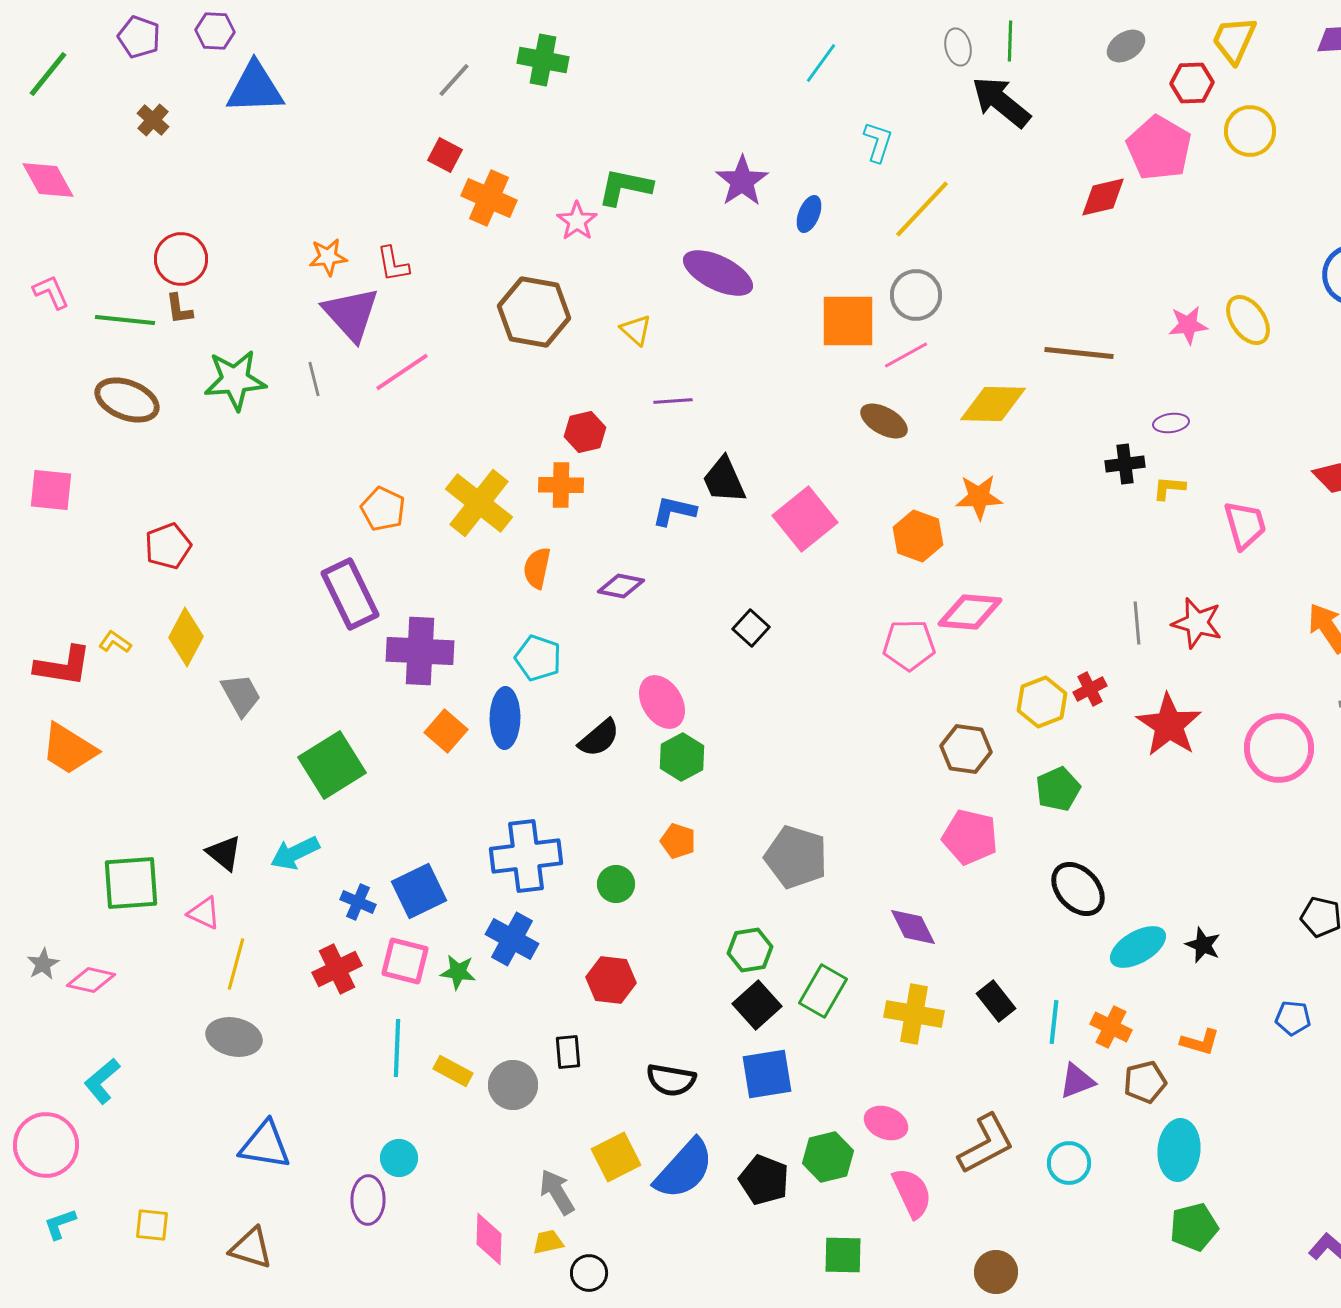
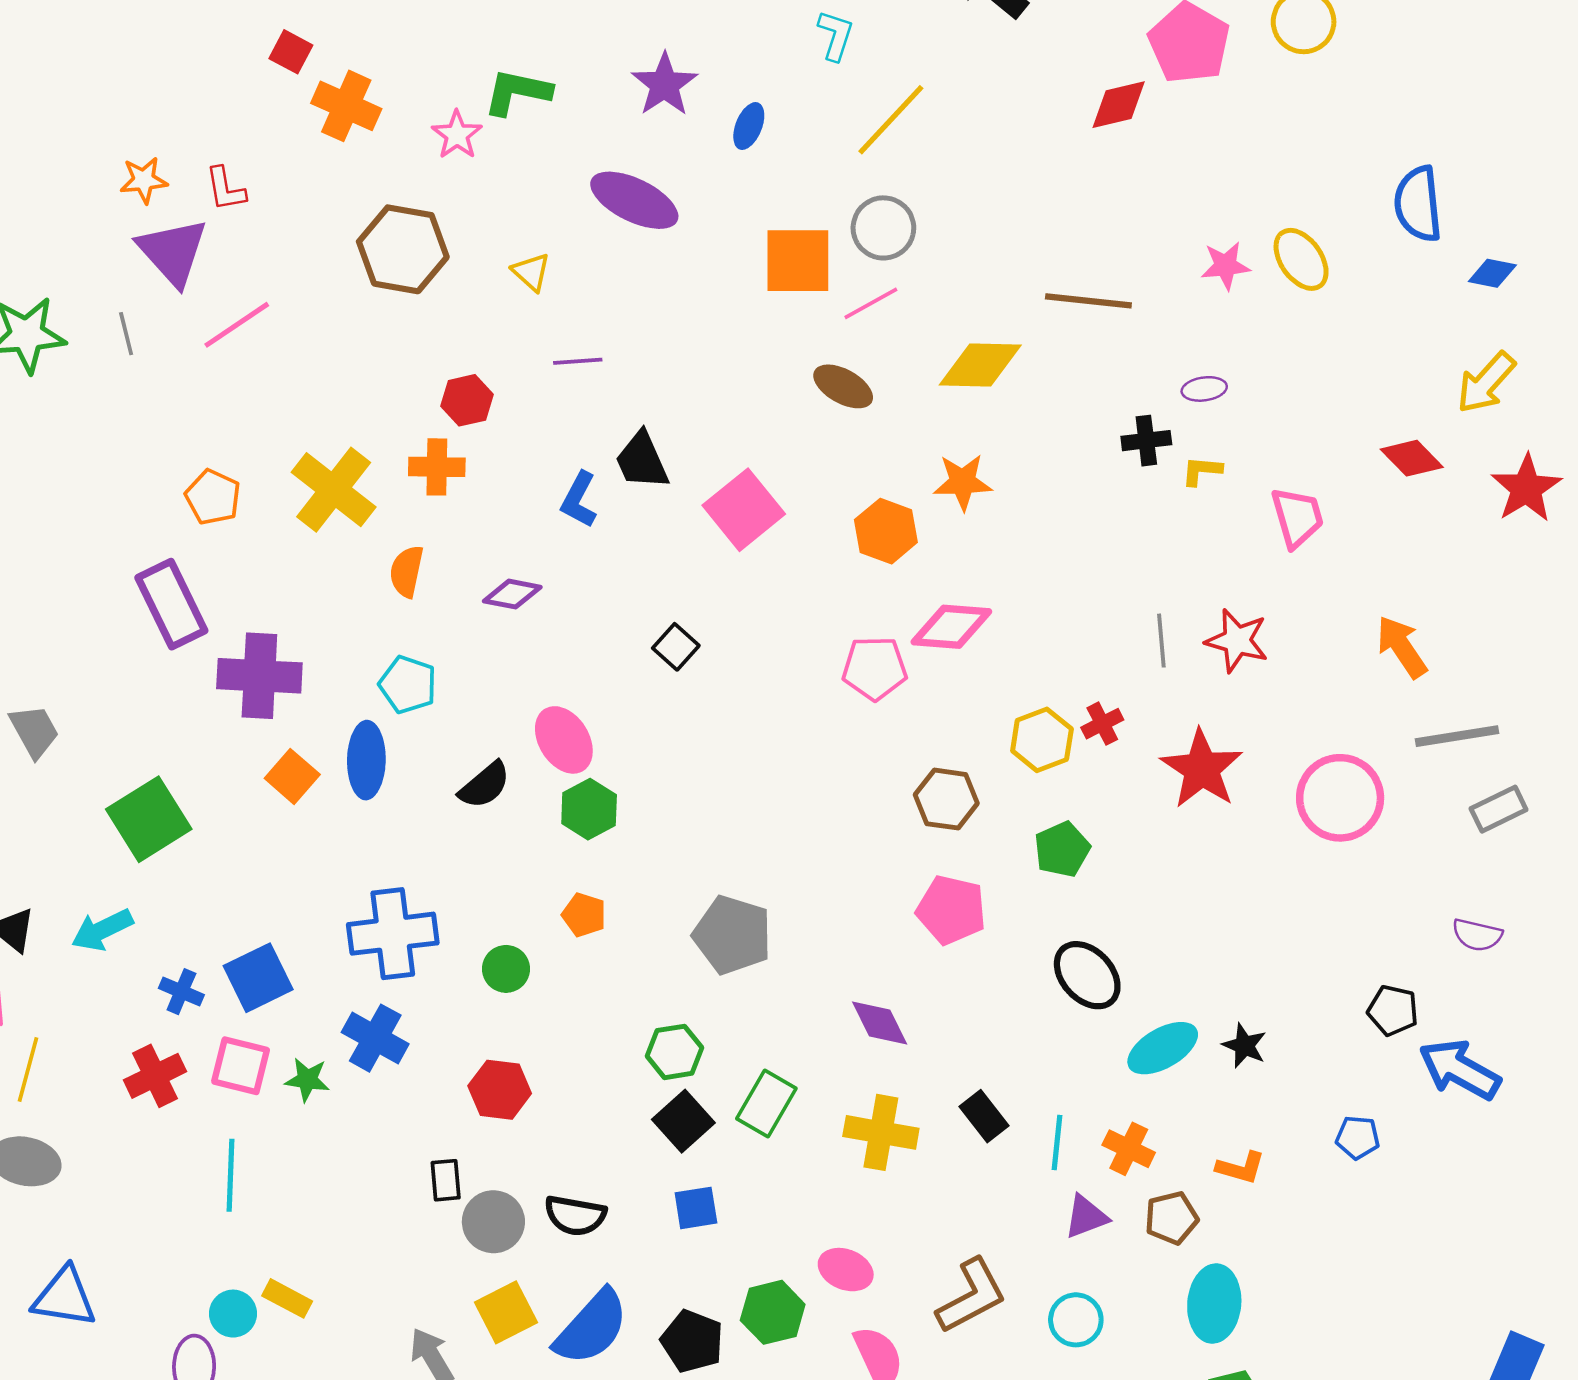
blue L-shape: (674, 511) -> (579, 500), turned -75
yellow rectangle: (453, 1071) -> (287, 1298), moved
blue square: (767, 1074) -> (696, 1208), size x0.7
gray circle: (513, 1085) -> (493, 1222), moved

